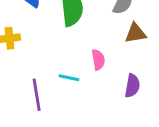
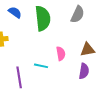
brown triangle: (135, 33) -> (88, 50), moved

